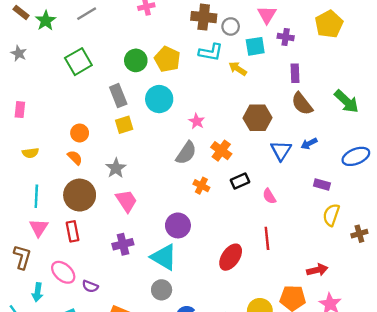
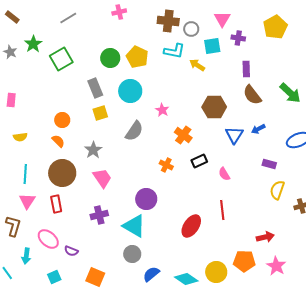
green star: (46, 21) -> (33, 44), moved
gray semicircle: (186, 153) -> (134, 131), moved

